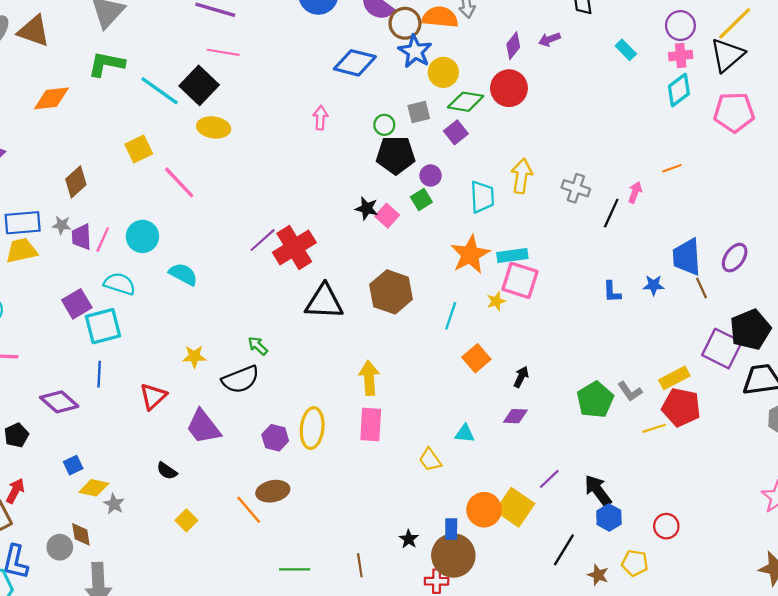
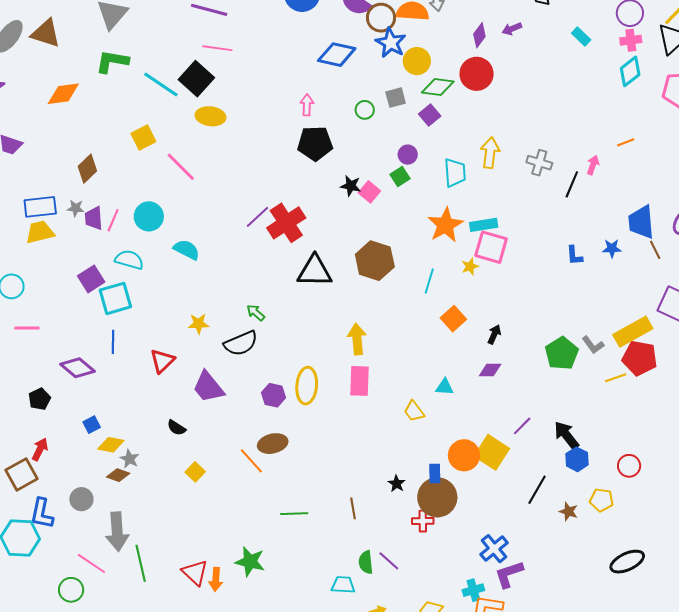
black pentagon: (396, 155) -> (315, 143), moved
yellow rectangle: (674, 378) -> (633, 332), size x1.4
brown diamond: (81, 534) -> (118, 475), moved, turned -60

